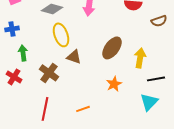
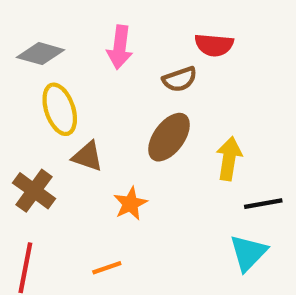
brown semicircle: (159, 21) -> (180, 79), moved
orange star: (114, 84) -> (130, 204), moved

